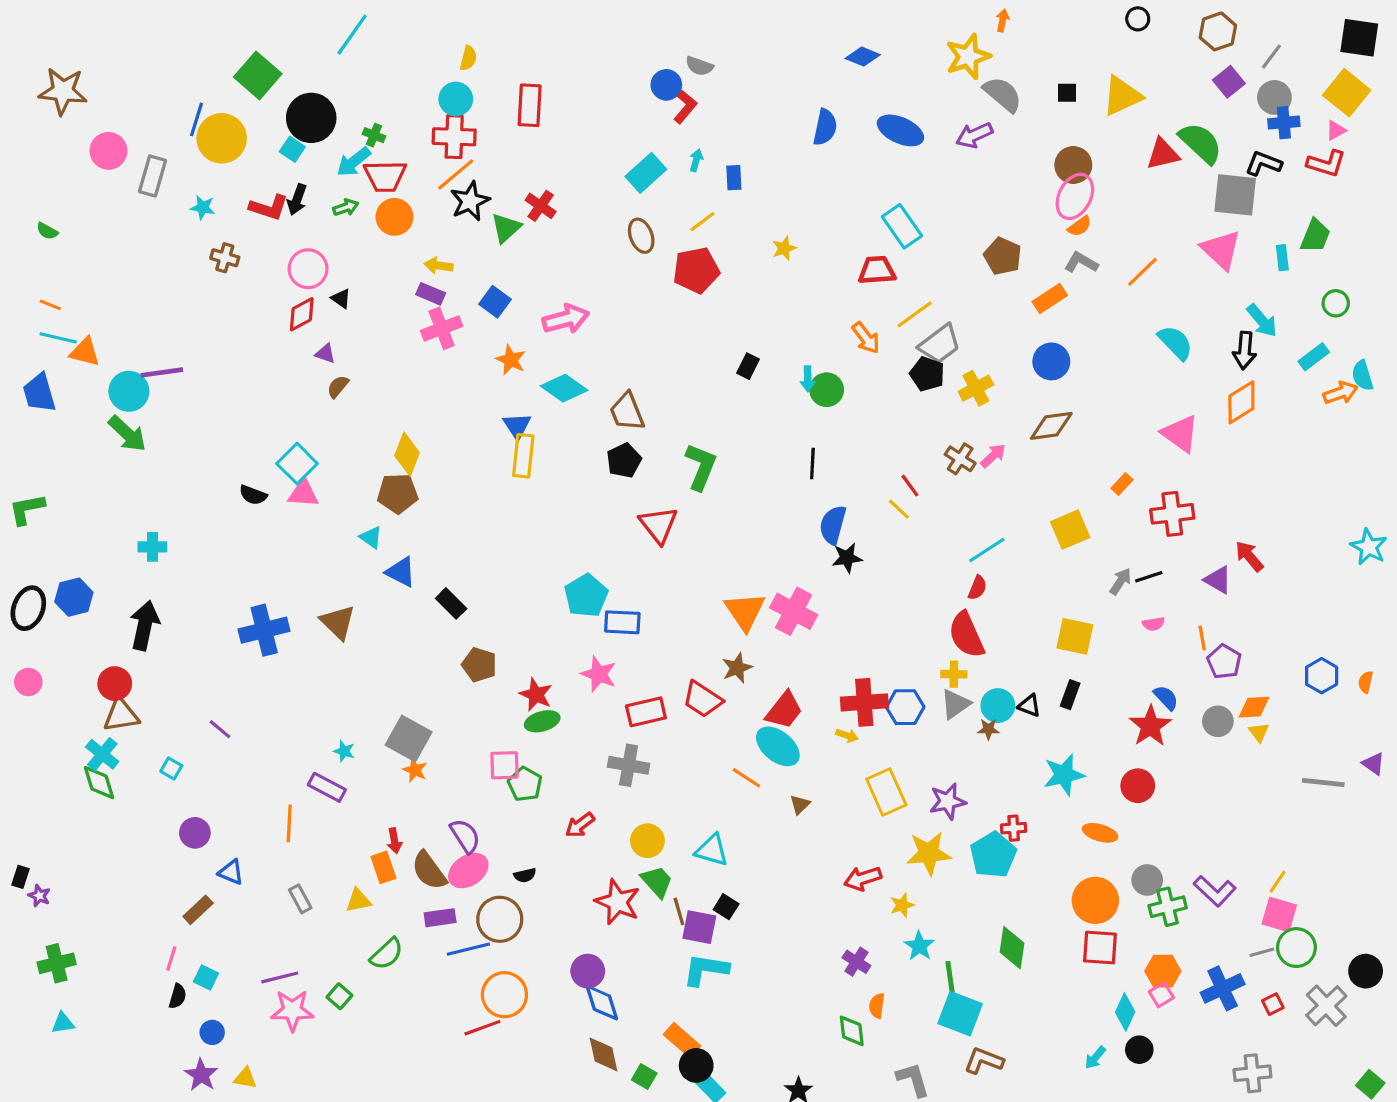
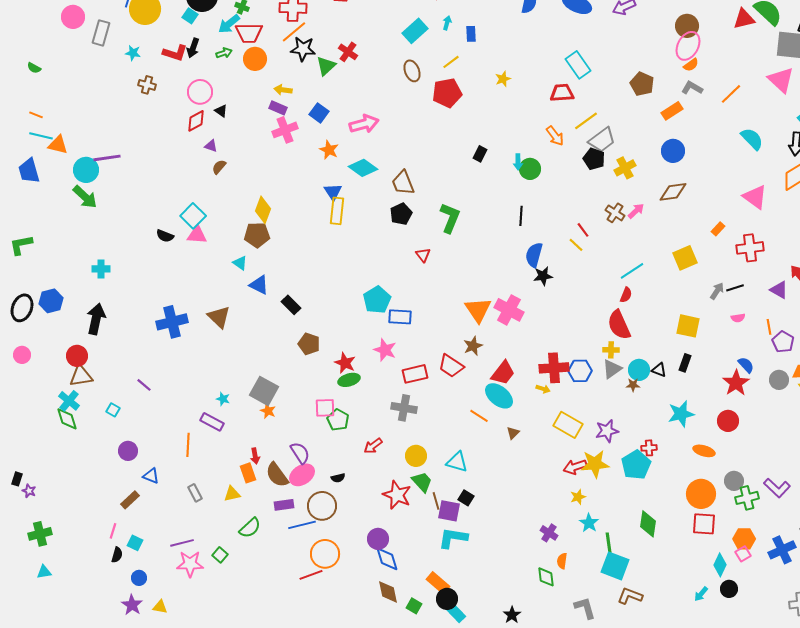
black star: (470, 201) -> (303, 49), turned 30
red triangle: (658, 525) -> (423, 255), size x0.6
yellow rectangle: (886, 792) -> (568, 425), turned -36
red arrow: (863, 878) -> (575, 467), moved

